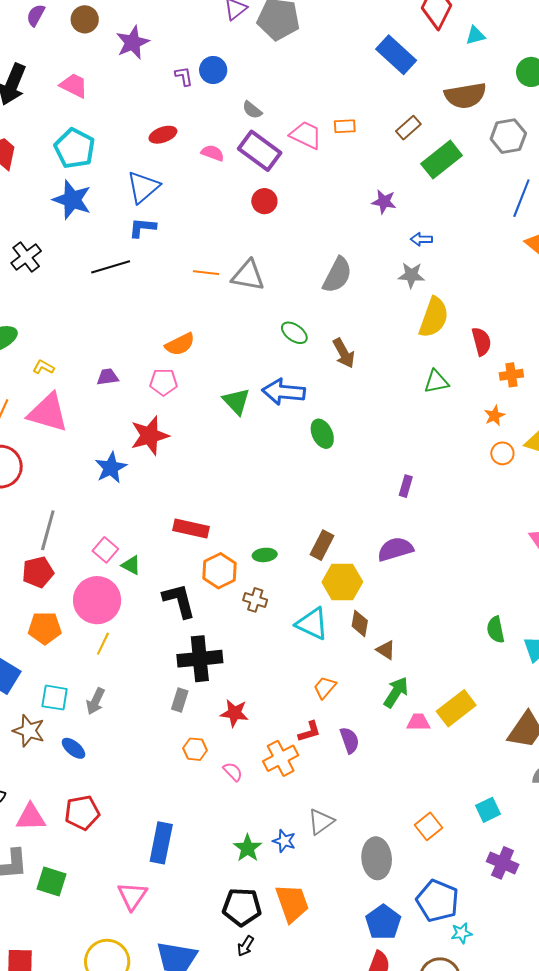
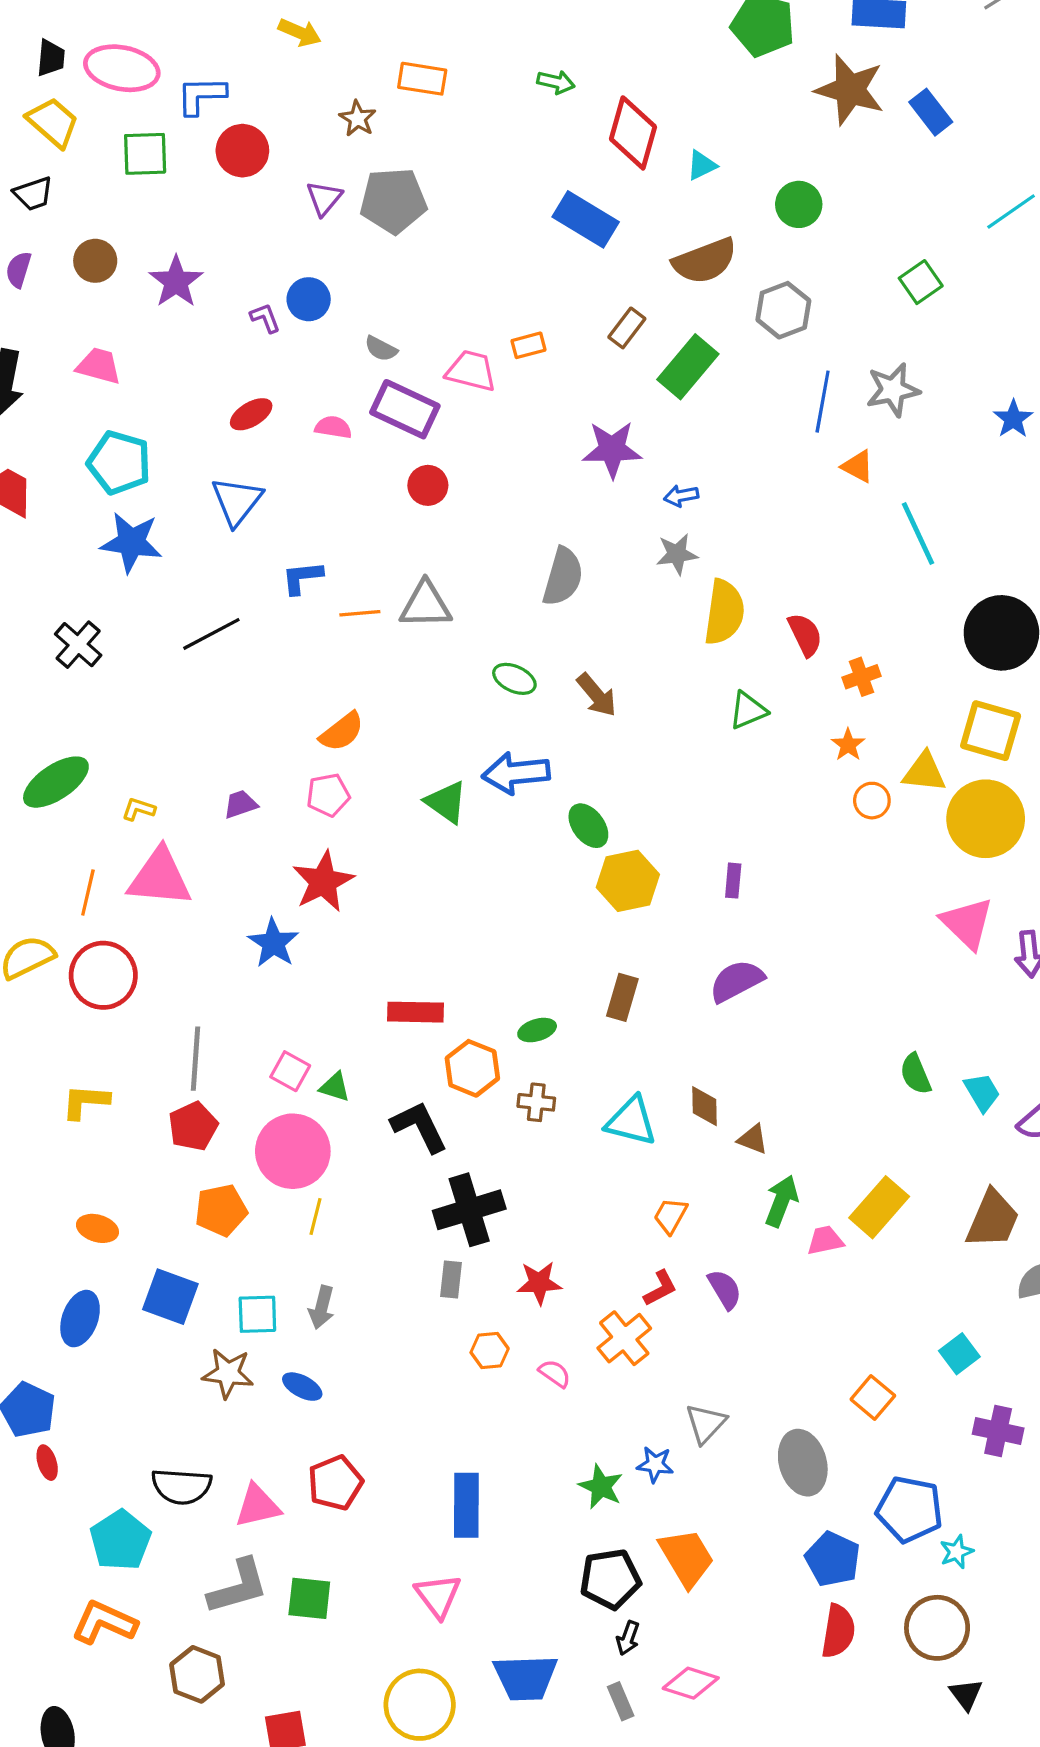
purple star: (384, 202) -> (612, 449), size x1.5
blue L-shape: (142, 228) -> (302, 578), moved
yellow hexagon: (342, 582) -> (628, 881), moved

